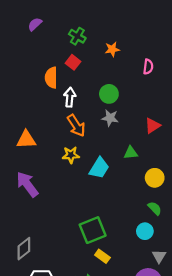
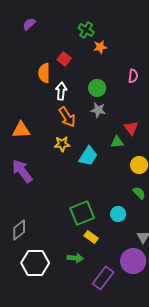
green cross: (77, 36) -> (86, 30), moved
pink semicircle: (148, 67) -> (133, 76), moved
red triangle: (153, 126) -> (131, 128), moved, turned -35
cyan circle: (145, 231) -> (118, 214), moved

